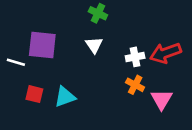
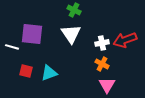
white triangle: (94, 45) -> (71, 34), size x1.5
pink triangle: (162, 99) -> (107, 85), moved

